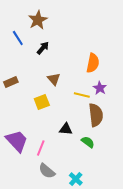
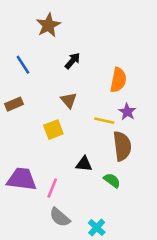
blue line: (18, 38) -> (23, 65), moved
black arrow: (43, 48) -> (73, 61), moved
purple trapezoid: (17, 141) -> (22, 179), turned -40

